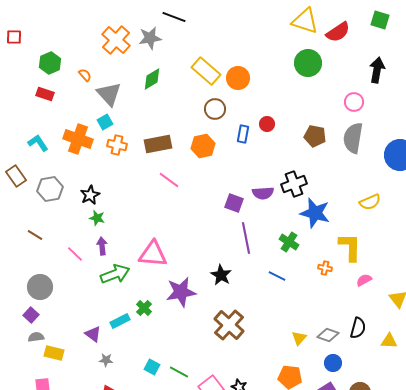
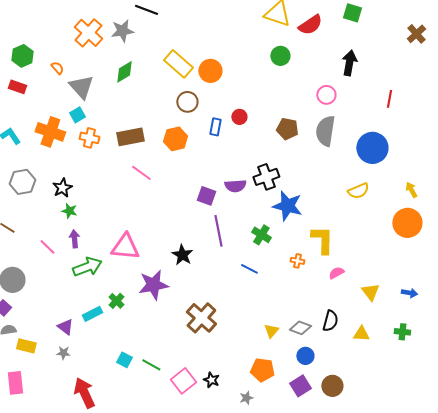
green circle: (308, 63) -> (280, 56), size x0.7
yellow semicircle: (370, 202) -> (358, 191), moved
black star: (221, 275) -> (182, 255), moved
gray star: (106, 360) -> (63, 353), moved

